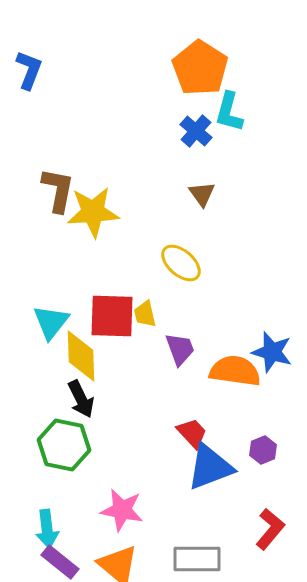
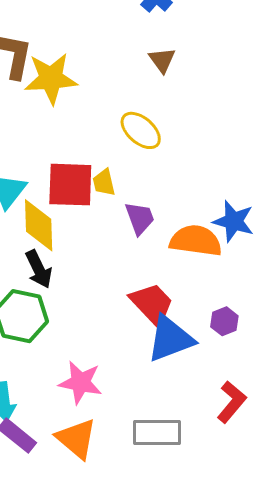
red trapezoid: (192, 433) -> (152, 304), size x1.4

